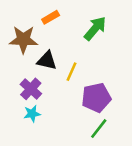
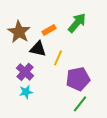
orange rectangle: (51, 17) -> (49, 30), moved
brown star: (23, 40) -> (19, 32), turned 30

